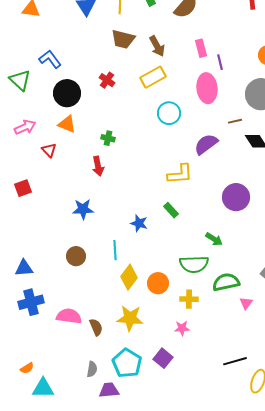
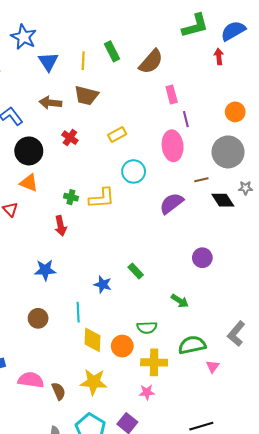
brown arrow: (157, 46) -> (50, 103), moved, turned 125
pink rectangle: (201, 48) -> (172, 94), moved
yellow rectangle: (153, 77) -> (117, 135), size x0.7
yellow L-shape: (180, 174) -> (102, 198), moved
purple circle: (236, 197) -> (202, 258), size x0.7
green semicircle: (194, 264) -> (147, 328), moved, size x0.7
yellow diamond: (129, 277) -> (92, 340), turned -35
yellow cross: (189, 299) -> (154, 362), size x1.4

